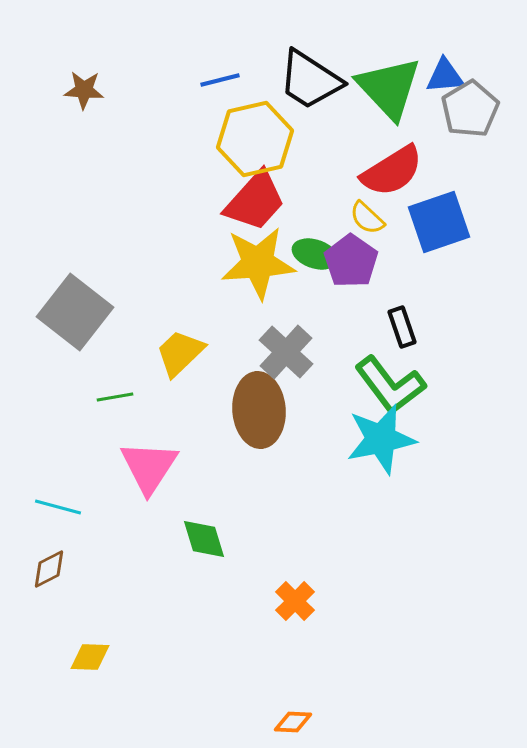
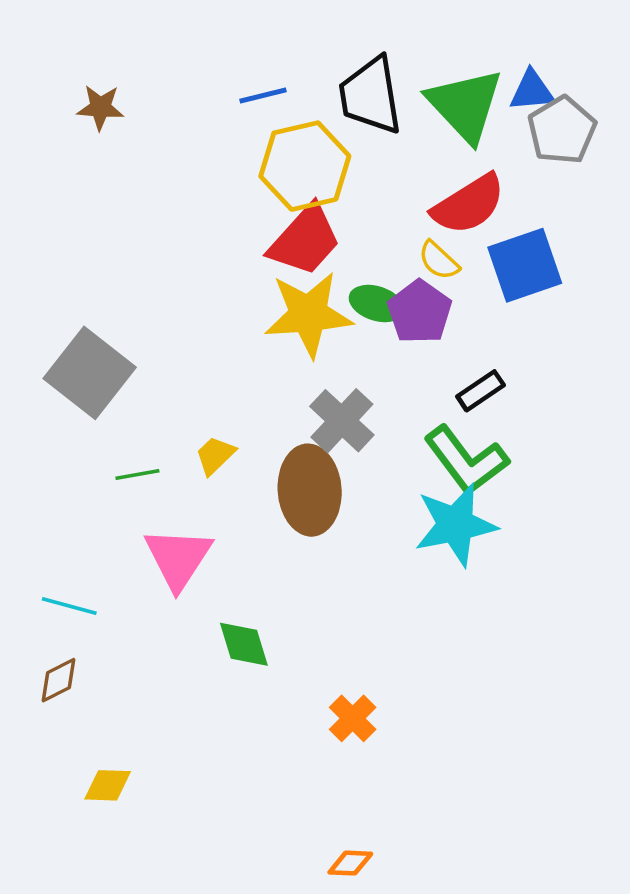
black trapezoid: (310, 80) -> (371, 96), turned 48
black rectangle: (402, 327) -> (481, 391), turned 75
yellow trapezoid: (180, 353) -> (215, 455), moved, size x0.7

